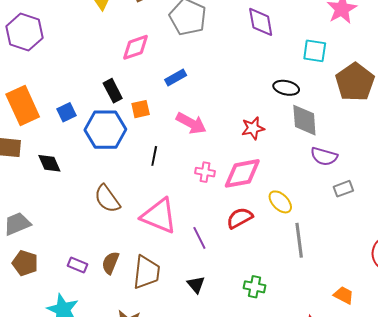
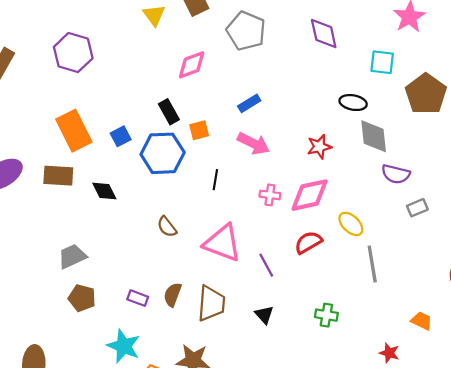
blue rectangle: (176, 78) -> (249, 103), moved
brown semicircle: (107, 199) -> (167, 227), size x0.7

